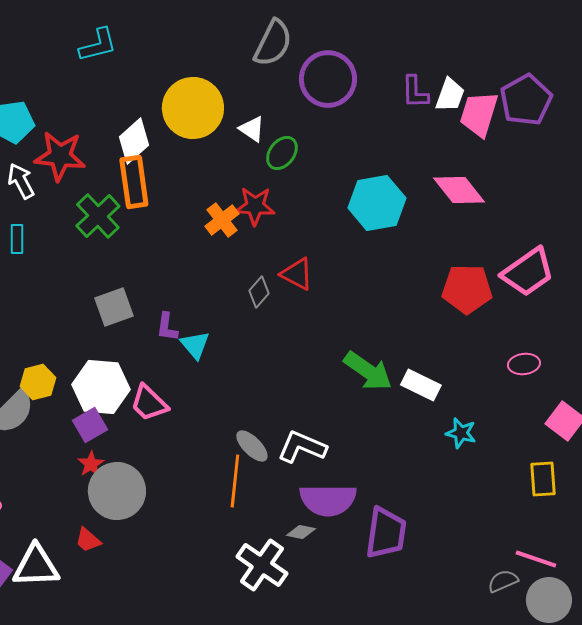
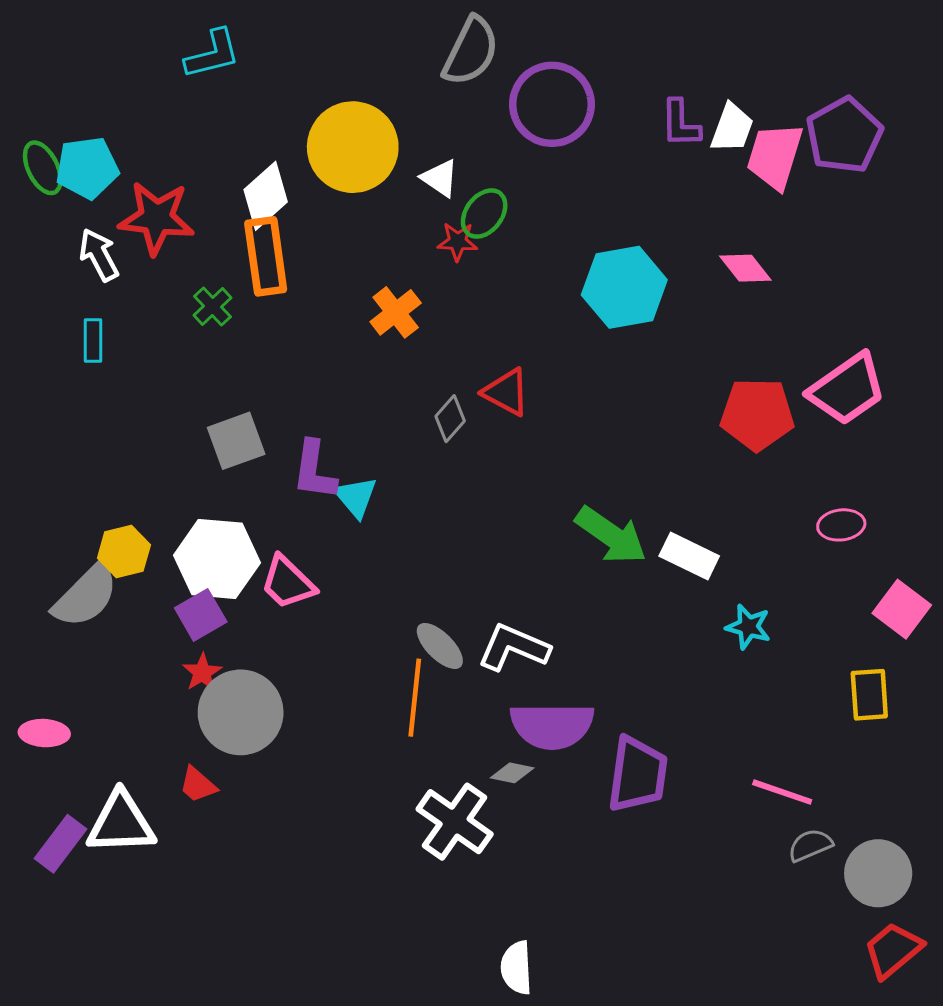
pink diamond: (459, 190) -> (745, 268), size x0.7
red star: (255, 206) -> (458, 242), moved, size x0.7
green cross: (98, 216) -> (213, 307), size x0.6
purple L-shape: (167, 327) -> (314, 470), size x1.4
pink line: (536, 559) -> (782, 792), moved

